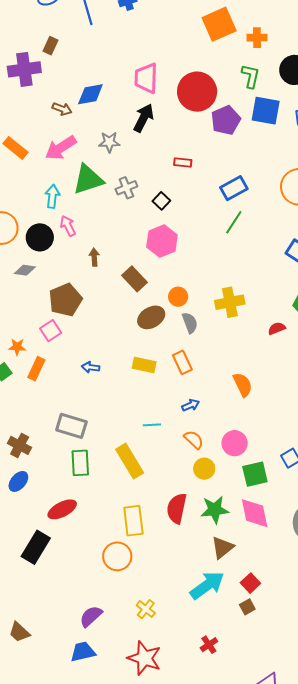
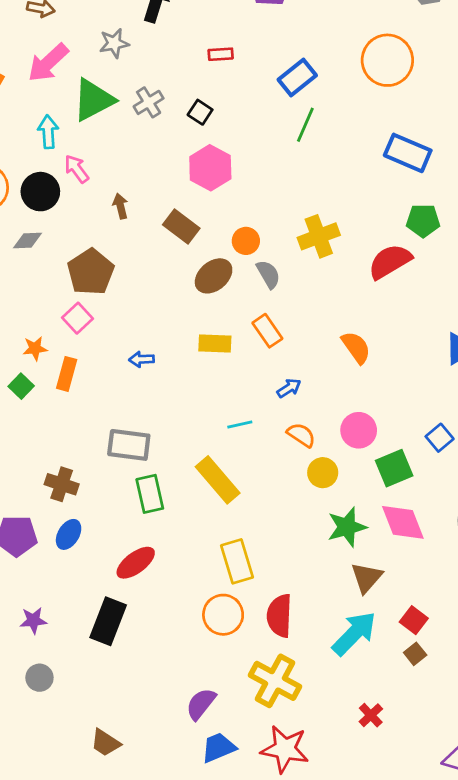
red semicircle: (277, 328) -> (390, 261), size x1.8
red semicircle: (177, 508) -> (280, 616), moved
yellow cross: (146, 609) -> (275, 681), size x1.8
blue trapezoid: (83, 652) -> (218, 747), moved

